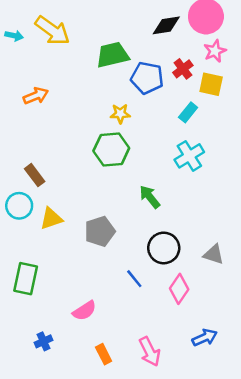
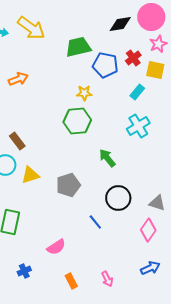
pink diamond: (179, 289) -> (148, 230), moved
pink arrow: (150, 352) -> (107, 279), size x0.7

